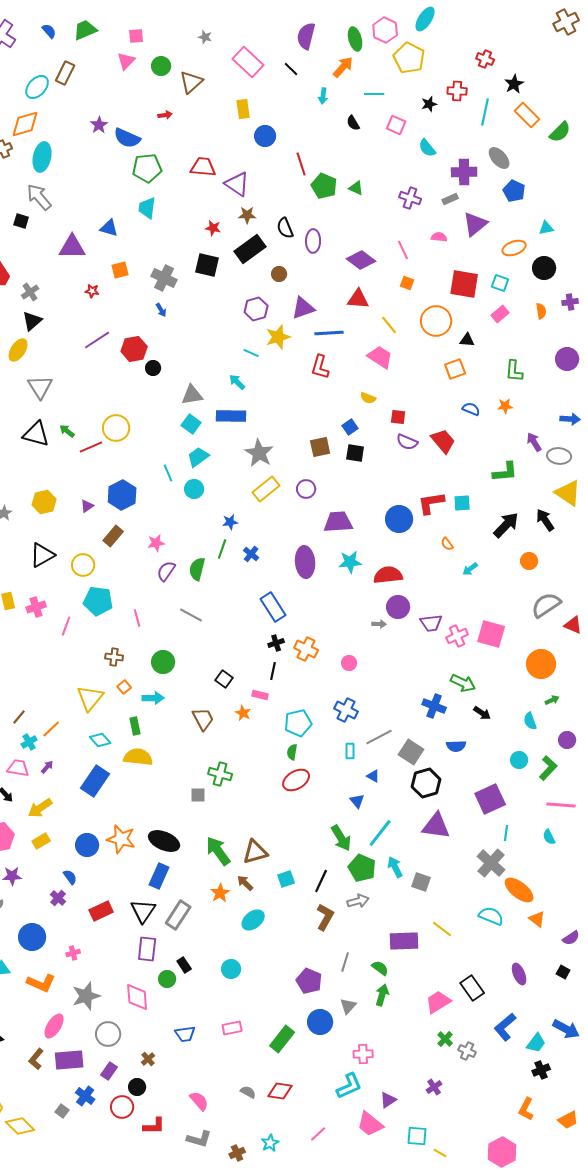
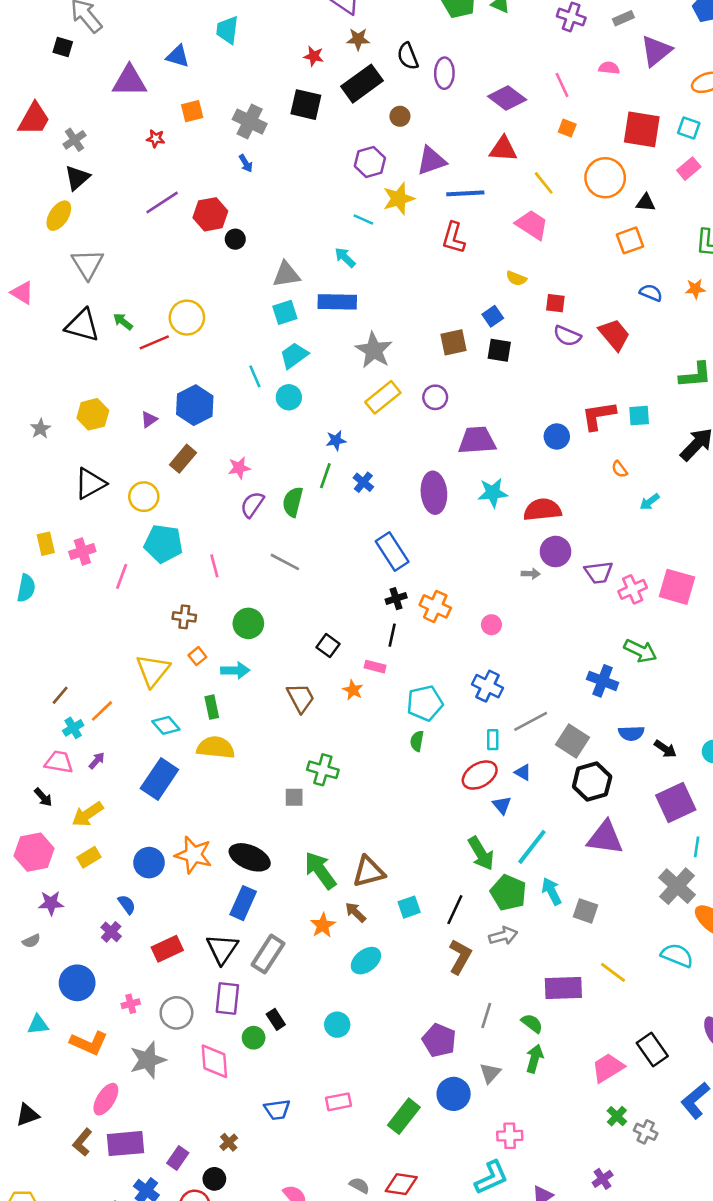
cyan square: (191, 424) -> (285, 312), turned 36
blue circle: (399, 519) -> (557, 436), size x0.7
black arrow: (482, 713) -> (665, 749), moved
red ellipse: (296, 780) -> (480, 775), moved
gray circle: (108, 1034) -> (176, 1013), moved

